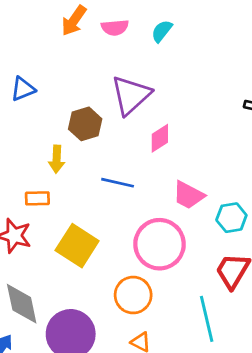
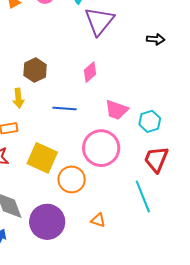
purple triangle: (131, 95) -> (99, 21), moved
orange circle: (133, 295) -> (72, 179), moved

